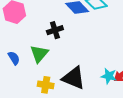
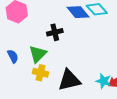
black triangle: (74, 78) -> (69, 80), turned -40
yellow cross: (46, 85) -> (40, 73), moved

